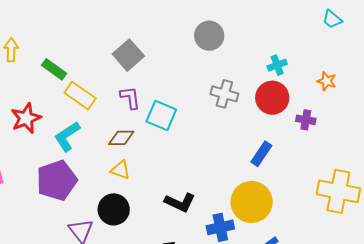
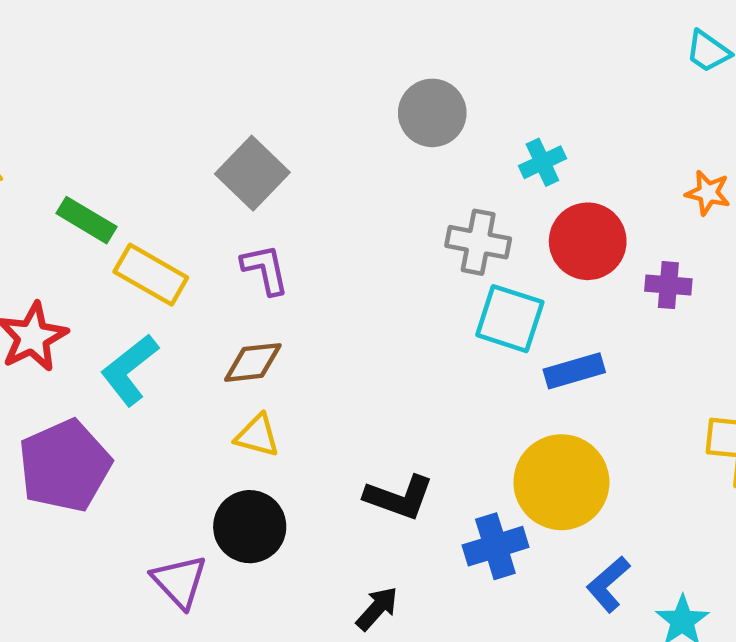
cyan cross: (277, 65) -> (542, 162), moved
cyan square: (161, 115) -> (510, 319), moved
blue rectangle: (261, 154) -> (574, 371), turned 45
purple pentagon: (57, 180) -> (65, 466), moved

